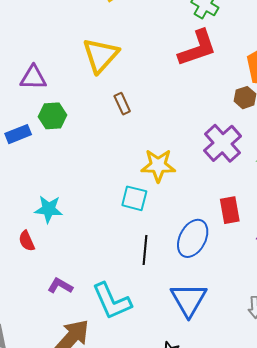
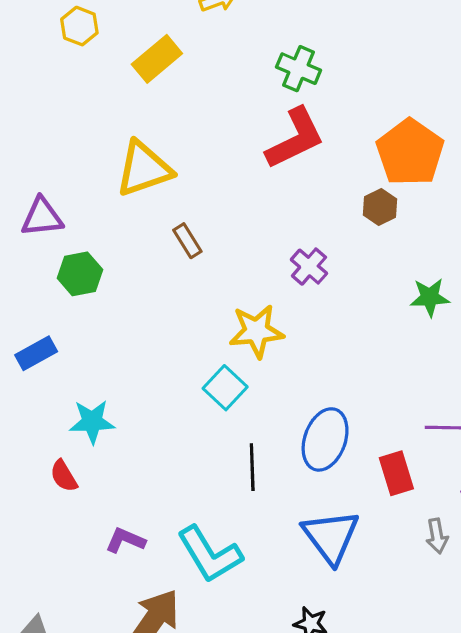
yellow triangle: (101, 55) -> (144, 169), turned 36
blue rectangle: (18, 134) -> (36, 353), moved
purple cross: (223, 143) -> (309, 267), moved, size x0.6
cyan square: (134, 198) -> (225, 388), turned 36
red rectangle: (230, 210) -> (396, 473), moved

